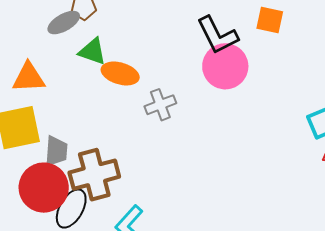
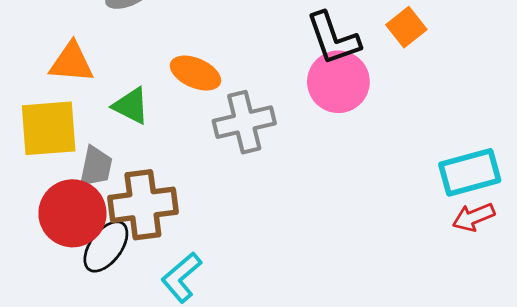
orange square: (270, 20) -> (406, 27), turned 32
green triangle: (92, 51) -> (131, 106), moved
gray cross: (160, 105) -> (244, 122), size x1.4

